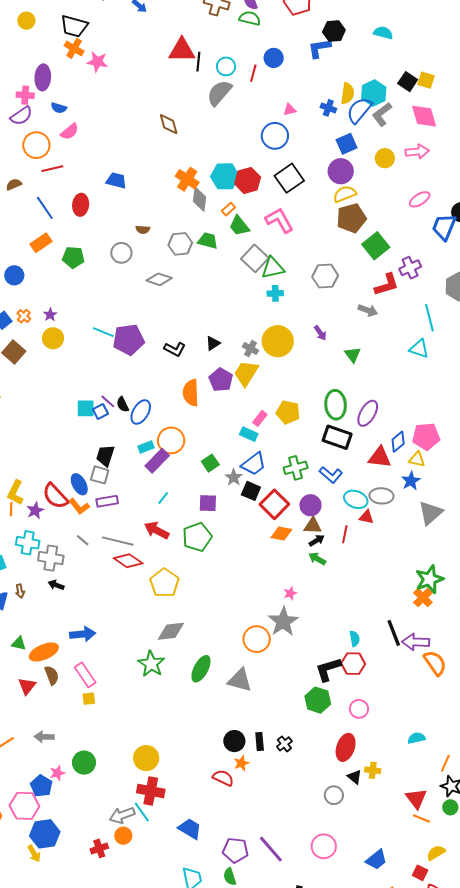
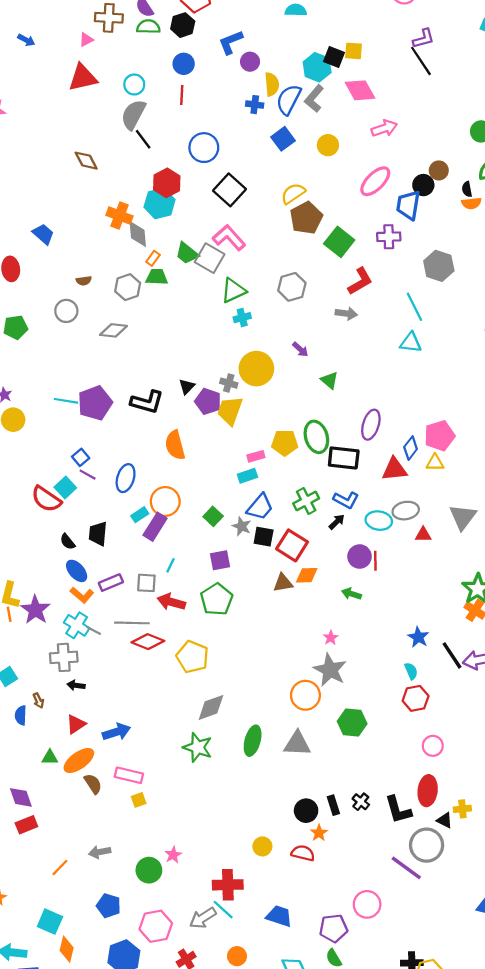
black hexagon: (334, 31) -> (183, 25), moved
black line: (198, 62) -> (143, 139), moved, turned -30
red line: (253, 73) -> (182, 95), moved
cyan hexagon: (374, 93) -> (317, 67), moved
pink triangle: (290, 110) -> (86, 40), moved
pink arrow: (417, 152) -> (384, 128), moved
purple circle: (341, 171) -> (250, 62), moved, size x0.7
blue trapezoid: (116, 180) -> (43, 234), turned 40
red hexagon: (248, 181) -> (167, 183), moved
pink ellipse: (420, 199) -> (375, 181), size x1.4
orange rectangle: (228, 209) -> (153, 258), moved
gray square: (255, 258) -> (210, 258), moved
purple cross: (410, 268) -> (389, 237), moved, turned 35
black L-shape: (175, 349) -> (147, 402), size x1.4
green triangle: (353, 355) -> (330, 380), moved
purple pentagon: (221, 380) -> (208, 401), moved
black semicircle: (123, 404) -> (68, 542), moved
green ellipse: (336, 405) -> (316, 437), moved
cyan square: (86, 408) -> (65, 487), turned -30
blue square: (100, 411) -> (81, 457), moved
pink rectangle: (260, 418) -> (256, 456), turned 49
cyan rectangle: (249, 434) -> (247, 476), turned -30
gray square: (100, 475) -> (146, 583), moved
blue star: (411, 481) -> (418, 637), moved
red semicircle: (55, 496) -> (46, 499), moved
purple circle: (311, 505) -> (360, 557), moved
purple star: (35, 510) -> (35, 610), size x1.5
red triangle: (366, 517) -> (423, 535), moved
brown triangle: (313, 526) -> (283, 583), moved
black arrow: (317, 540) -> (337, 522), moved
cyan cross: (28, 543) -> (77, 625), moved, turned 35
black L-shape: (328, 669) -> (398, 810), moved, turned -76
pink rectangle: (85, 675) -> (129, 775), turned -30
red triangle: (27, 686) -> (76, 724), moved, turned 30
green hexagon: (318, 700) -> (352, 723), moved
yellow circle: (146, 758) -> (262, 846), moved, size x0.7
pink star: (57, 773) -> (173, 855), moved
gray circle: (334, 795) -> (427, 845), size x1.6
pink hexagon: (24, 806) -> (156, 926), moved
orange circle: (123, 836) -> (237, 956), moved
pink circle: (324, 846) -> (367, 904), moved
purple line: (271, 849) -> (406, 868), moved

